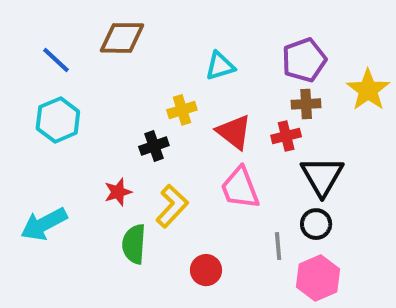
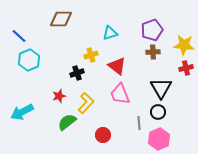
blue line: (56, 60) -> (19, 36), moved
yellow star: (368, 90) -> (184, 45), turned -30
red cross: (286, 136) -> (186, 68), moved
green semicircle: (134, 244) -> (67, 122), turned 48

